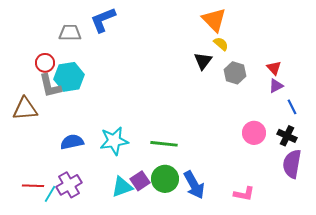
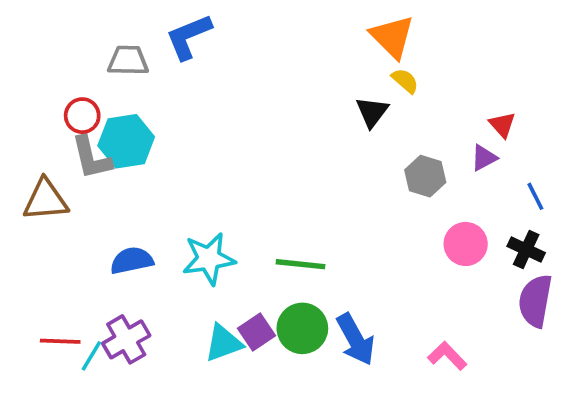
gray hexagon: (235, 73) -> (425, 176), moved
purple triangle: (276, 86) -> (484, 158), moved
pink L-shape: (244, 194) -> (447, 356), turned -145

